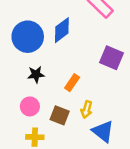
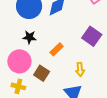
pink circle: (30, 106) -> (19, 61), size x1.5
yellow arrow: (87, 110) -> (80, 69), moved, turned -32

